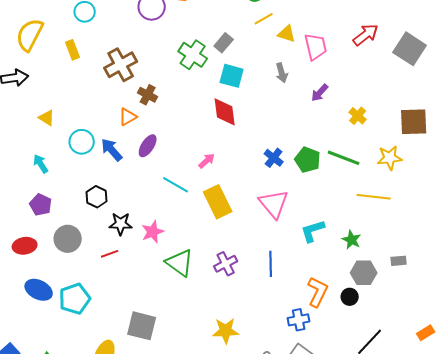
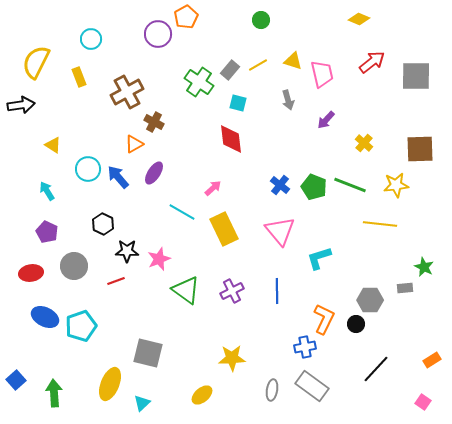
yellow line: (264, 19) -> (258, 65), moved
gray square: (410, 49) -> (416, 76), turned -32
cyan square: (232, 76) -> (238, 103), size x0.7
green star: (352, 240) -> (424, 267), moved

